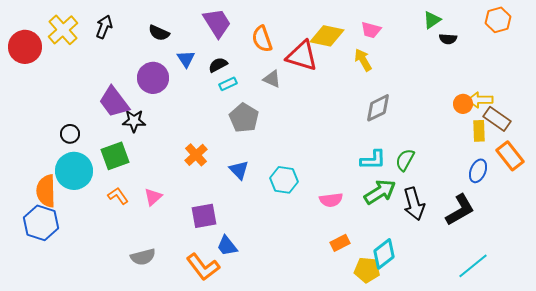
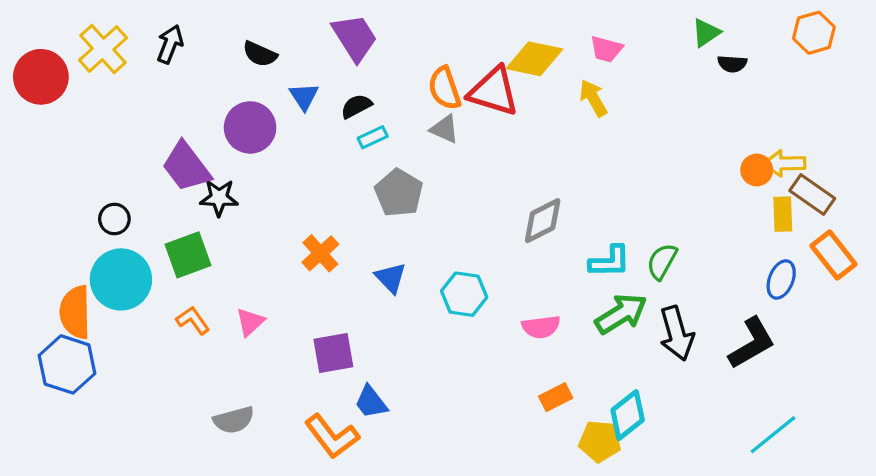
orange semicircle: (262, 39) -> (445, 88), moved
gray diamond: (378, 108) -> (543, 221), moved

